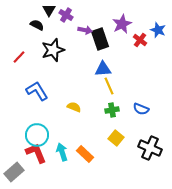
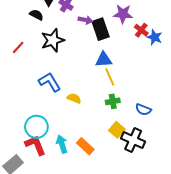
purple star: (122, 24) -> (123, 14), turned 30
blue star: (158, 30) -> (154, 37), moved
blue L-shape: (37, 91) -> (50, 82), moved
blue semicircle: (141, 109) -> (143, 110), moved
black cross: (150, 148) -> (133, 140), moved

